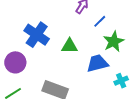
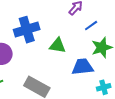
blue cross: (37, 35) -> (27, 30), turned 30

